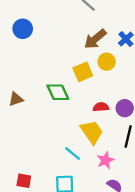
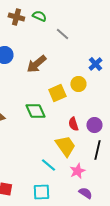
brown arrow: (95, 39) -> (36, 64), moved
red semicircle: (101, 107) -> (73, 124), turned -104

